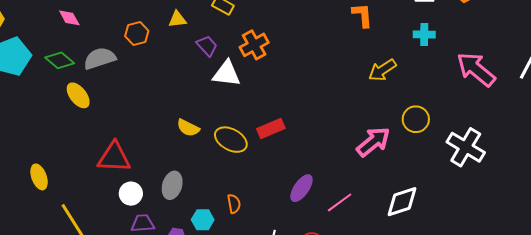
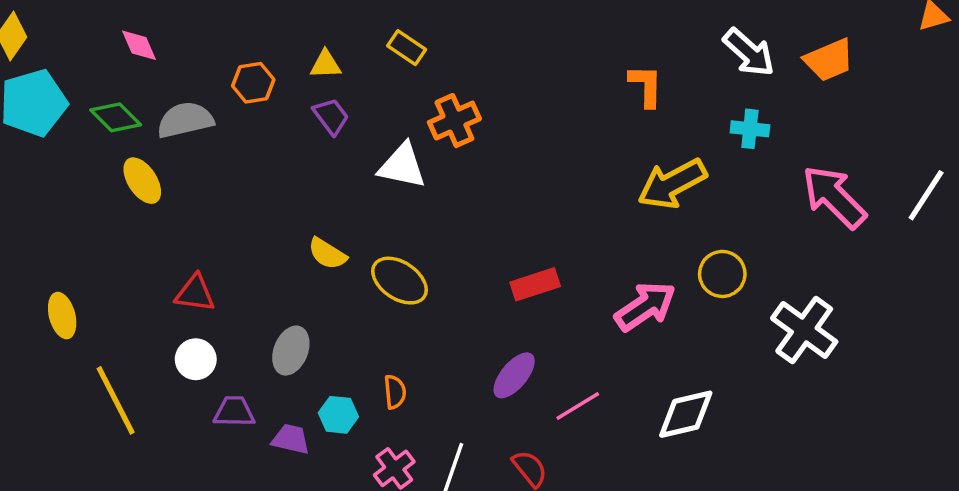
purple trapezoid: (207, 46) -> (331, 116), moved
yellow arrow: (382, 70) -> (672, 184), size x1.4
red rectangle: (271, 128) -> (535, 284), moved
red triangle: (114, 157) -> (195, 293), size x0.7
white circle: (131, 194) -> (196, 359), moved

